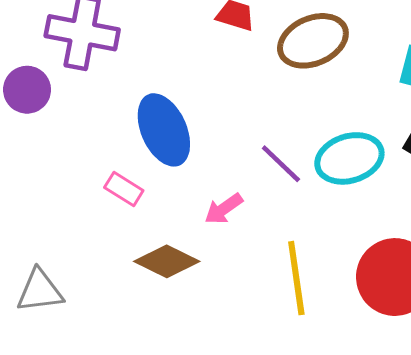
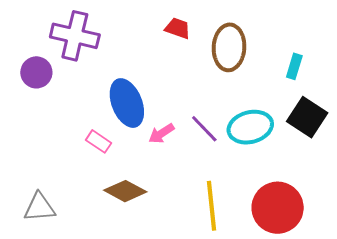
brown ellipse: (313, 41) -> (229, 47), turned -66
pink arrow: (224, 209) -> (161, 133), moved

